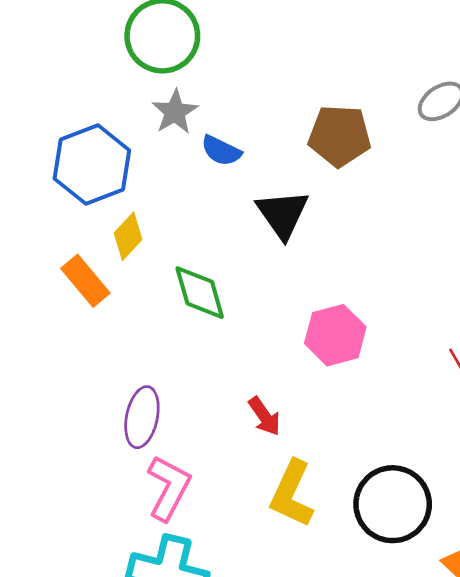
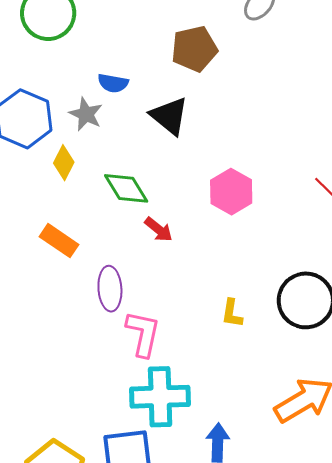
gray star: (175, 112) -> (86, 114), moved
orange rectangle: (85, 281) -> (59, 241), moved
red arrow: (264, 416) -> (159, 229), moved
yellow L-shape: (292, 494) -> (232, 313), size x0.6

